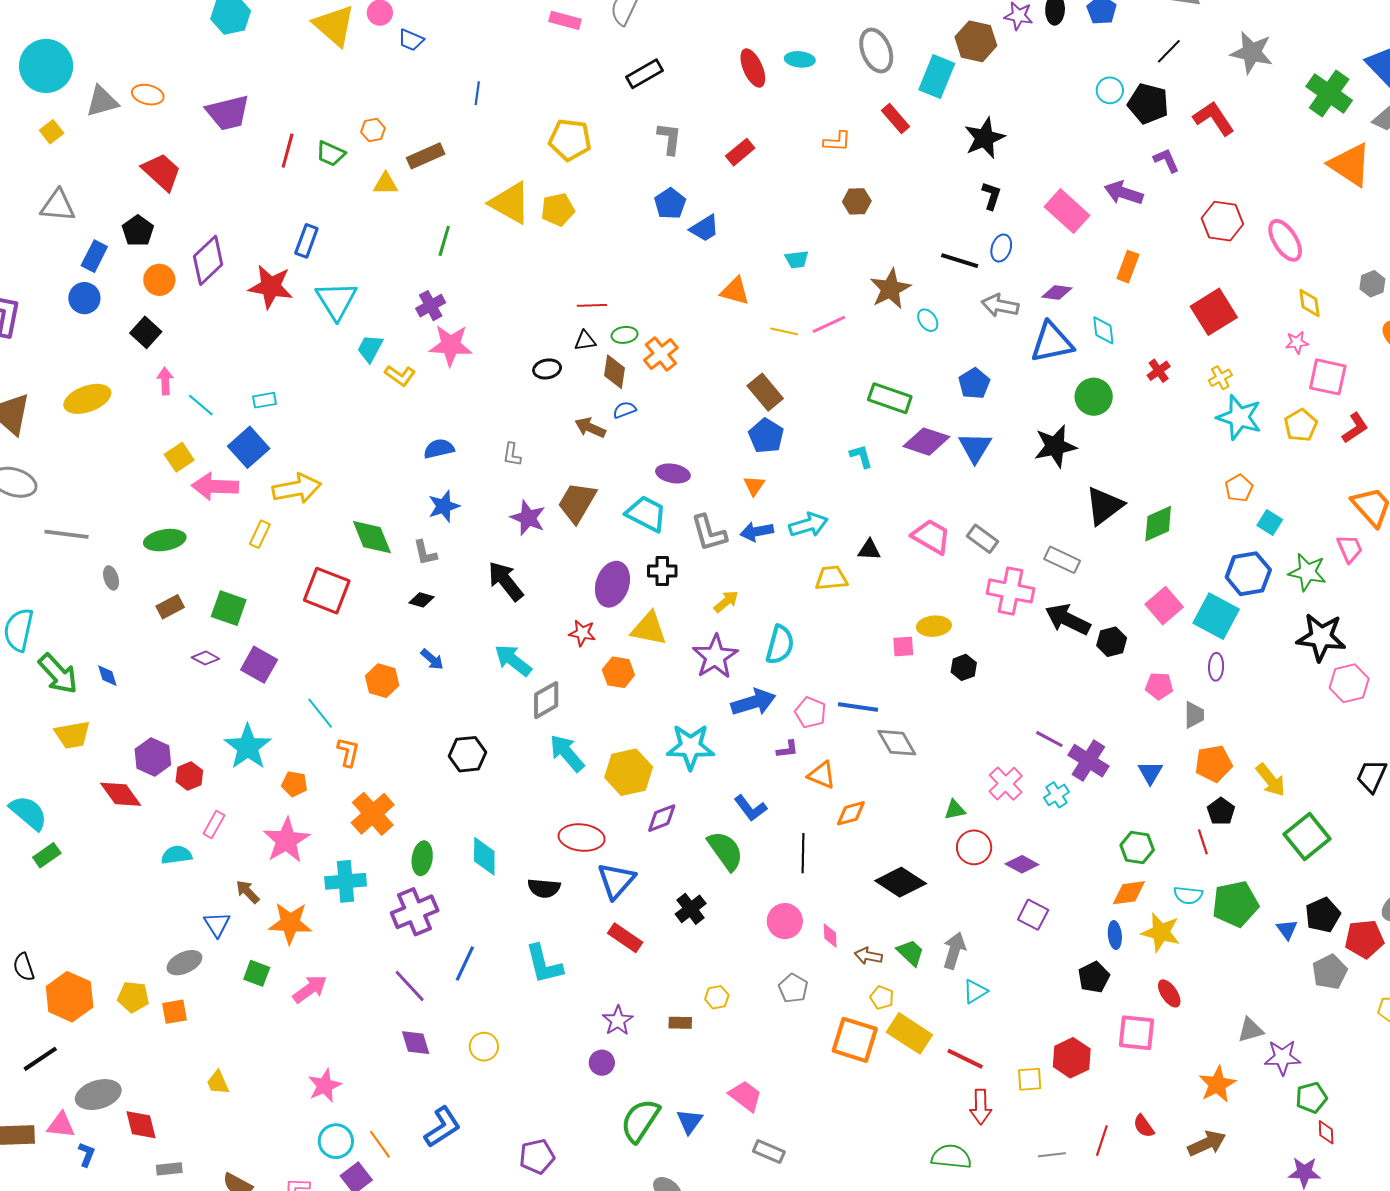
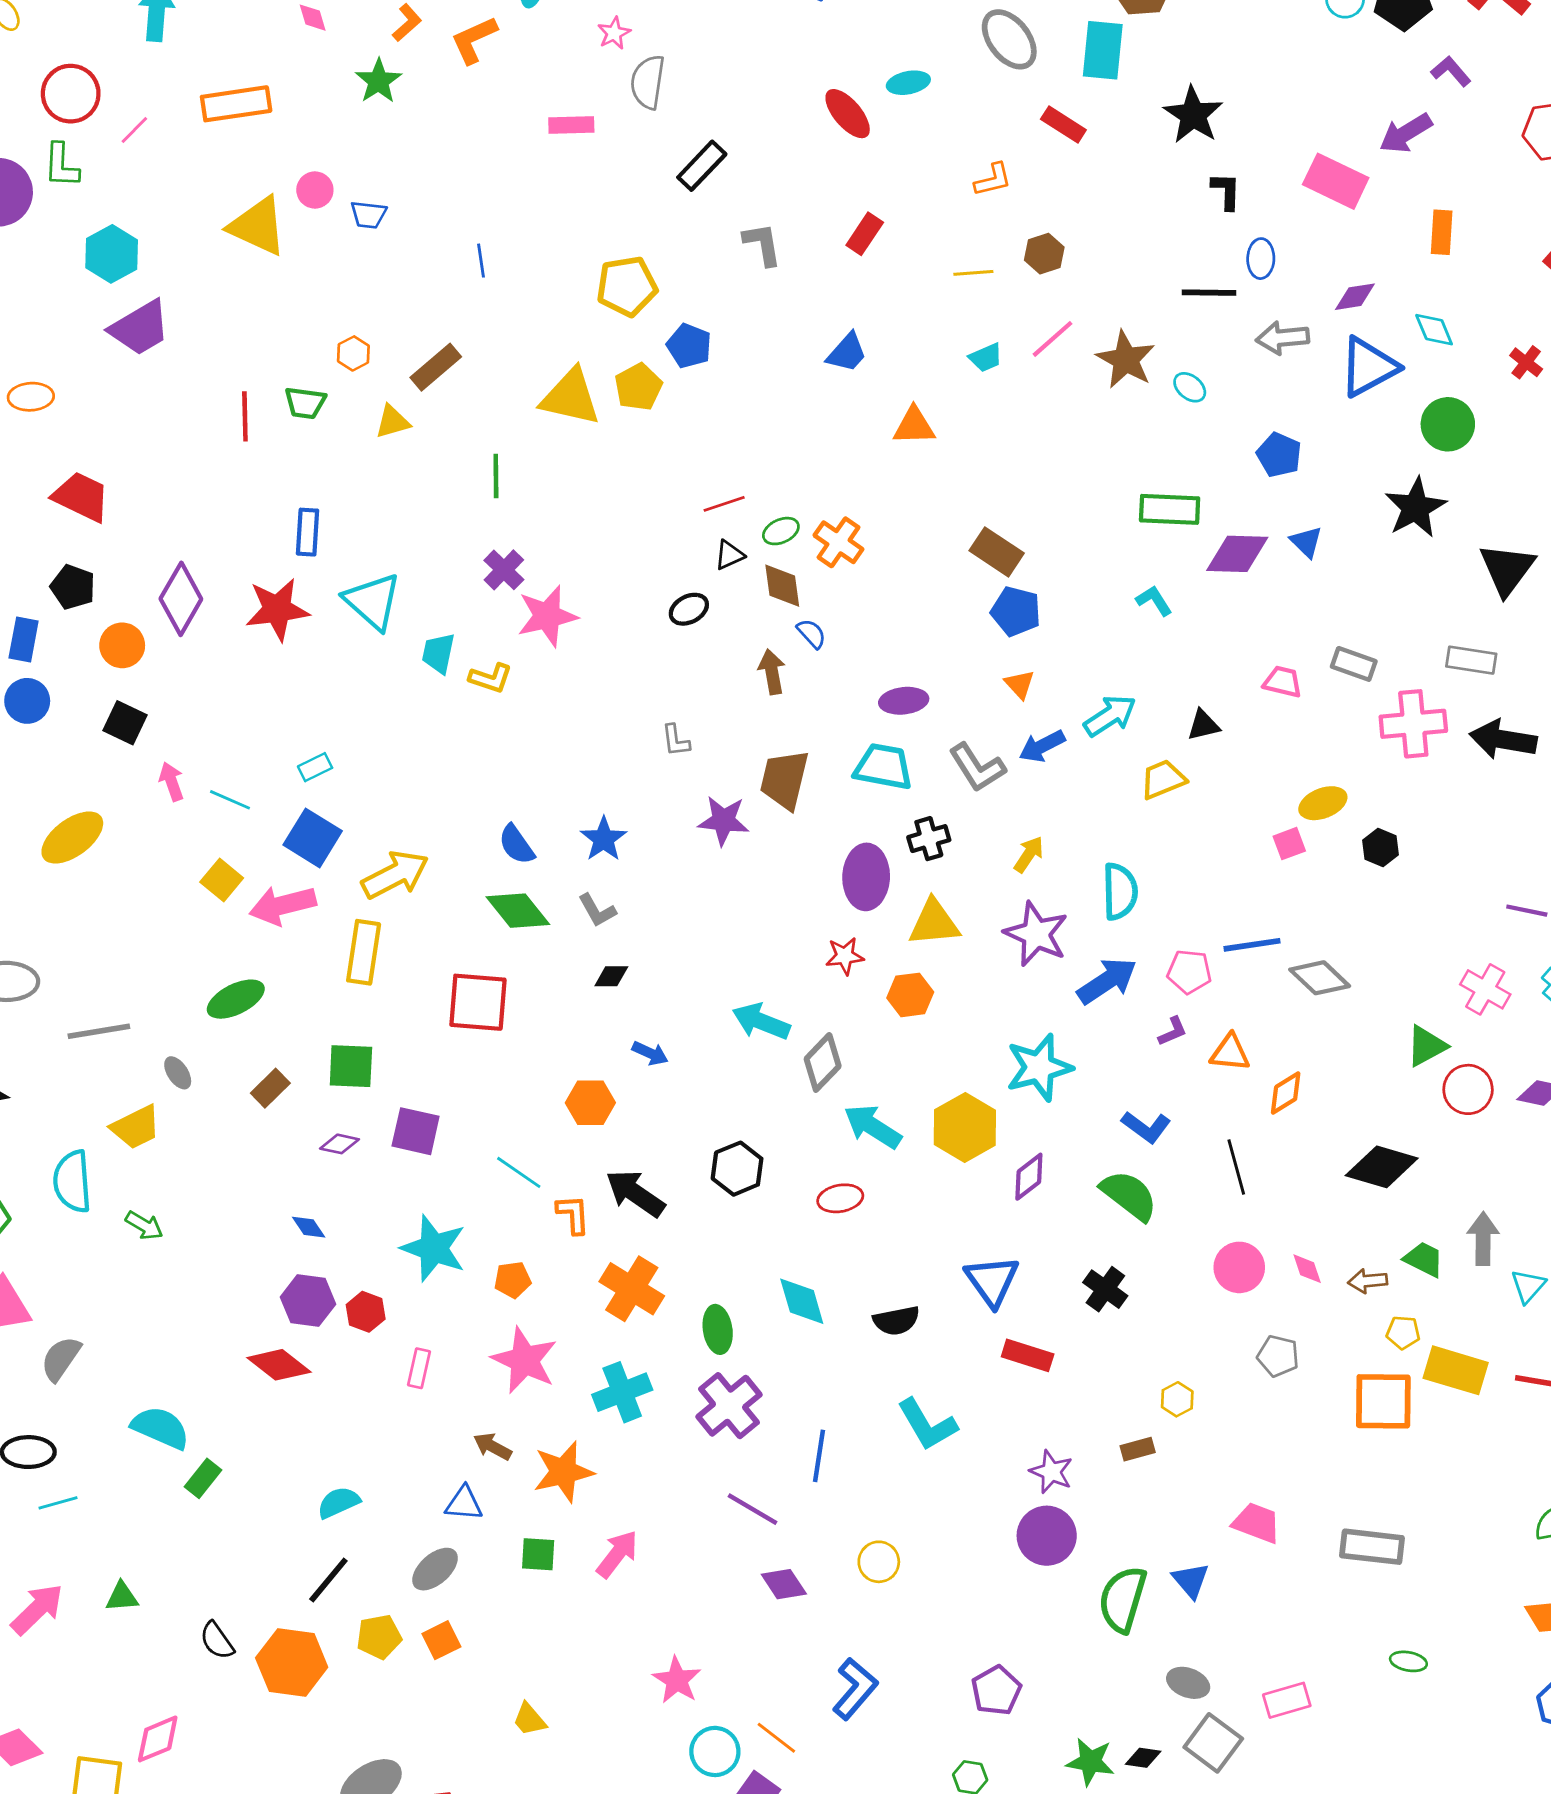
purple trapezoid: (228, 113) -> (140, 328), moved
purple arrow: (1124, 193) -> (1406, 133), turned -33
blue pentagon: (670, 204) -> (689, 346), moved
pink line: (829, 324) -> (1052, 339), moved
yellow line: (784, 331) -> (973, 273), moved
blue semicircle: (625, 410) -> (811, 634), turned 85
brown arrow: (590, 428) -> (772, 672), turned 72
blue triangle: (975, 447) -> (1306, 542), size x0.7
blue semicircle: (439, 449) -> (517, 845), moved, turned -96
yellow rectangle: (260, 534) -> (364, 952), size x1.6
pink trapezoid: (931, 537) -> (1283, 682), size x0.7
black arrow: (506, 581) -> (635, 1193), moved
green arrow: (58, 674) -> (144, 1225), size x0.6
blue diamond: (107, 676) -> (309, 1227), moved
yellow trapezoid: (72, 735) -> (136, 1127), moved
green triangle: (955, 810) -> (1426, 1046), size x1.4
red ellipse: (582, 838) -> (840, 1198), moved, size x0.7
cyan semicircle: (177, 855) -> (339, 1502), moved
blue triangle: (217, 924) -> (464, 1503), turned -36
black line: (40, 1059) -> (328, 1580), moved
purple circle: (602, 1063) -> (1047, 1536), size x1.6
gray rectangle: (769, 1151) -> (1372, 1547), moved, size x1.4

